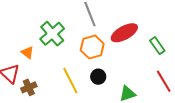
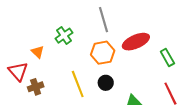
green cross: (52, 34) -> (64, 36), size x0.7

